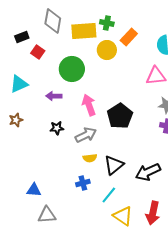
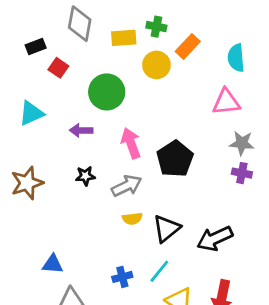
yellow rectangle: (84, 31) -> (124, 38), size x0.7
brown star: (16, 120) -> (27, 183), moved, size x1.6
blue cross: (83, 183) -> (122, 277), moved

